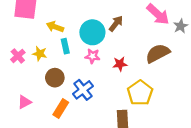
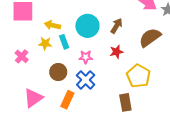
brown arrow: (116, 24) -> (117, 26), moved
yellow star: (40, 54) -> (45, 43), moved
pink star: (92, 56) -> (86, 57), moved
pink triangle: (25, 102) -> (33, 98), size x1.5

